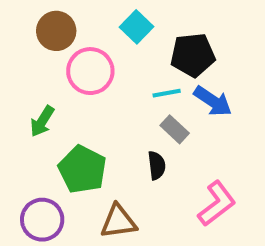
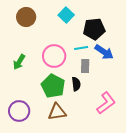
pink circle: (90, 71) -> (54, 56), moved
gray rectangle: (175, 129) -> (85, 66), turned 48
green pentagon: (82, 169) -> (53, 86), moved

